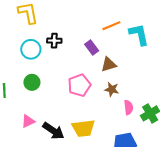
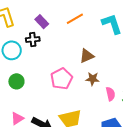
orange line: (111, 26) -> (75, 19), moved
purple rectangle: (92, 48) -> (42, 22), moved

